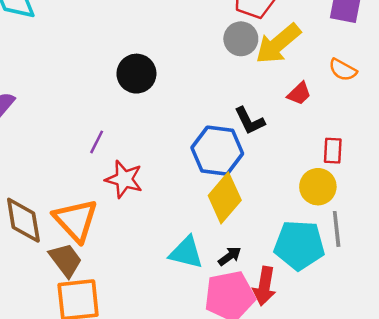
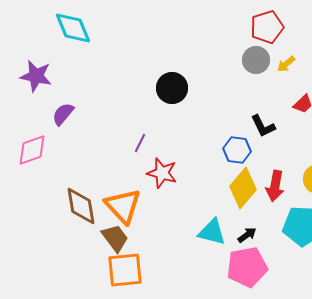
yellow arrow: (278, 44) -> (286, 64), size x0.5
blue hexagon: (217, 151) -> (237, 150), size x0.7
red arrow: (264, 286) -> (275, 186), moved

